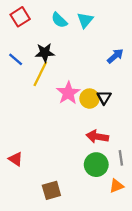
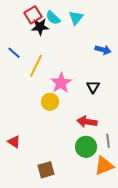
red square: (20, 17) -> (33, 15), moved
black star: (45, 53) -> (40, 27), moved
blue arrow: (115, 56) -> (103, 50), turned 56
yellow circle: (90, 99) -> (50, 102), moved
orange triangle: (116, 186) -> (104, 166), size x1.5

